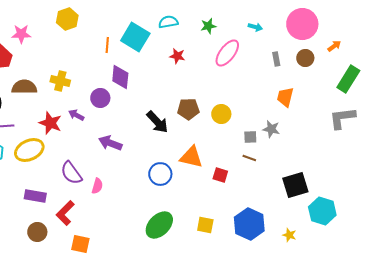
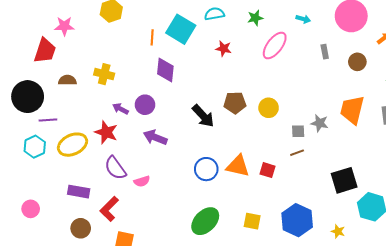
brown circle: (305, 58) -> (357, 62), moved
brown semicircle: (24, 87) -> (67, 80), size x0.7
orange trapezoid: (285, 97) -> (352, 110), moved, size x1.4
purple circle: (100, 98) -> (145, 105), moved
red star: (50, 123) -> (106, 132), moved
orange triangle: (191, 157) -> (238, 166), moved
brown line: (249, 158) -> (297, 153), turned -40
pink semicircle: (97, 186) -> (142, 181), turned 56

